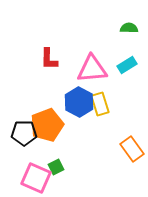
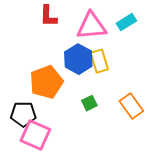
black pentagon: (24, 133) -> (23, 114), moved
green square: (56, 167) -> (89, 103), moved

